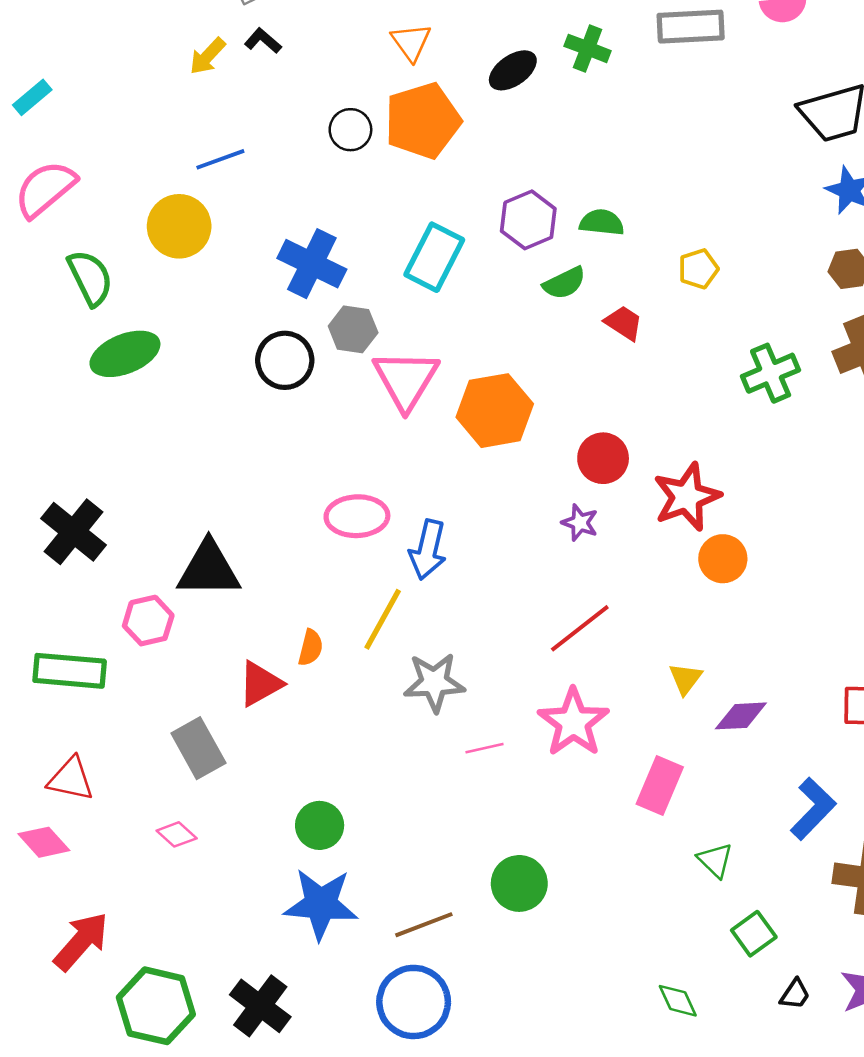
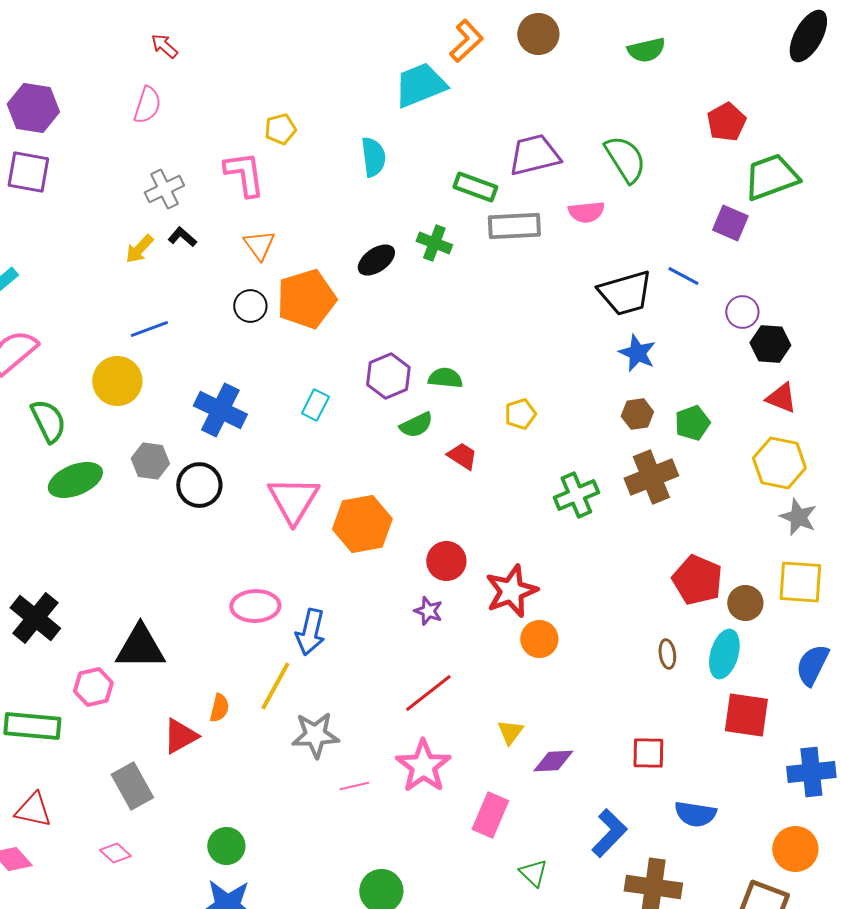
orange triangle: (411, 42) -> (259, 245), moved
cyan rectangle: (434, 257) -> (315, 405), size x0.6
gray hexagon: (353, 329) -> (150, 461), moved

